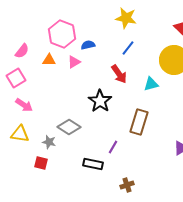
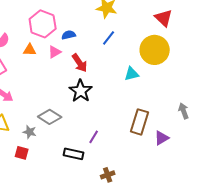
red arrow: (119, 74) -> (80, 63), moved
brown rectangle: (139, 122) -> (140, 122), moved

